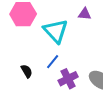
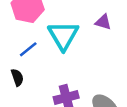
blue line: (53, 62) -> (28, 49), moved

